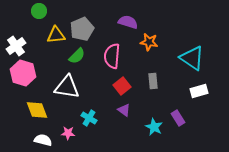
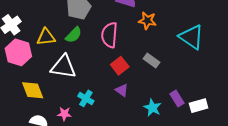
yellow triangle: (56, 35) -> (46, 37), moved
gray rectangle: (153, 81) -> (151, 61), turned -49
white rectangle: (199, 91) -> (199, 106), moved

